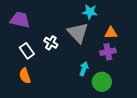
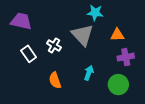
purple cross: (108, 52) -> (126, 57), moved
orange semicircle: (25, 76) -> (55, 80), moved
green circle: (102, 82) -> (118, 85), moved

